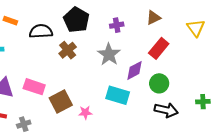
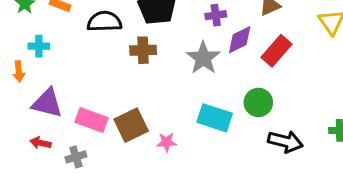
brown cross: (68, 50) -> (143, 50), turned 36
purple diamond: (135, 70) -> (240, 40), moved
green circle: (159, 83) -> (258, 102), moved
pink rectangle: (34, 87) -> (91, 120), moved

